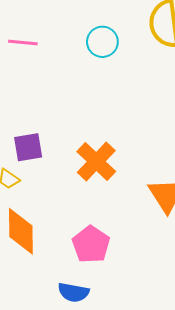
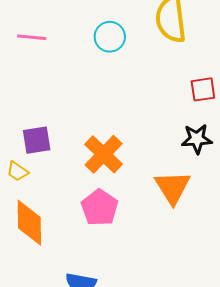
pink pentagon: (91, 244) -> (100, 208), moved

